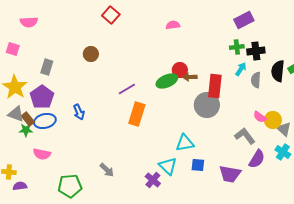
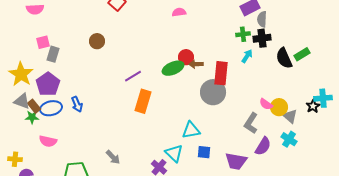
pink square: (13, 49) -> (43, 42), moved, turned -32
black semicircle: (278, 71) -> (284, 58), turned -30
gray semicircle: (256, 80) -> (262, 19), moved
blue arrow: (79, 112) -> (77, 104), moved
gray L-shape: (245, 136) -> (251, 123), turned -110

